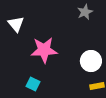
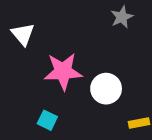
white circle: (91, 61) -> (106, 89), moved

